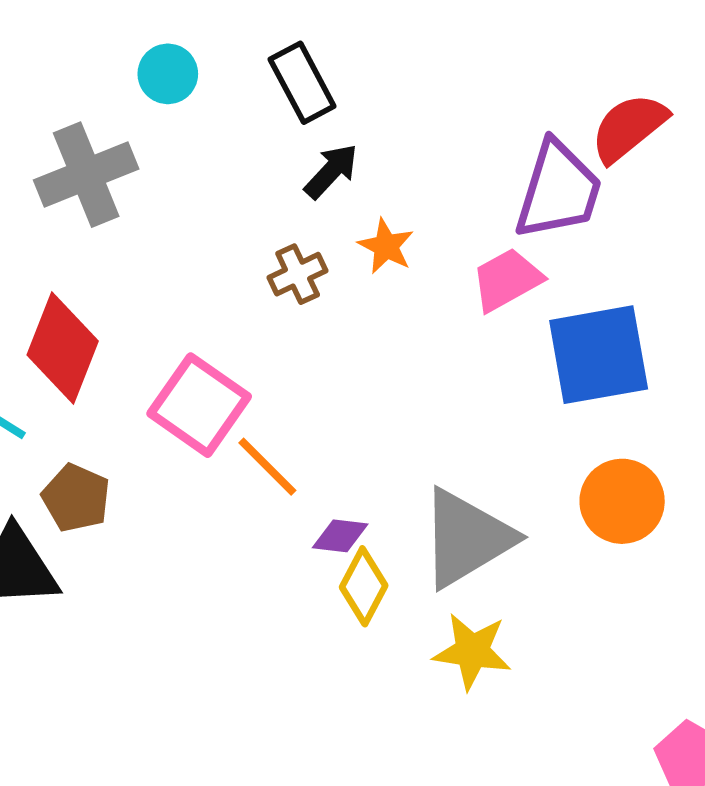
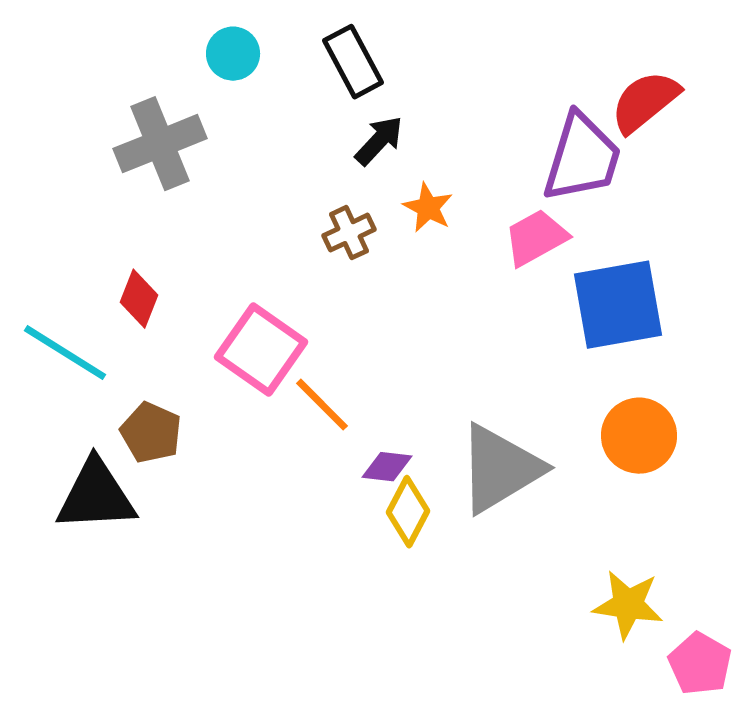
red diamond: (63, 348) -> (139, 299), size x0.6
yellow star: (472, 651) -> (628, 605), moved

